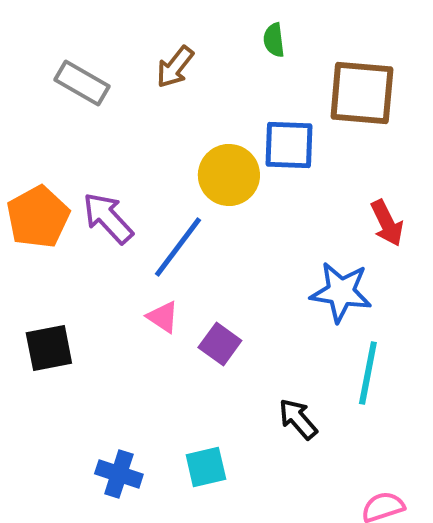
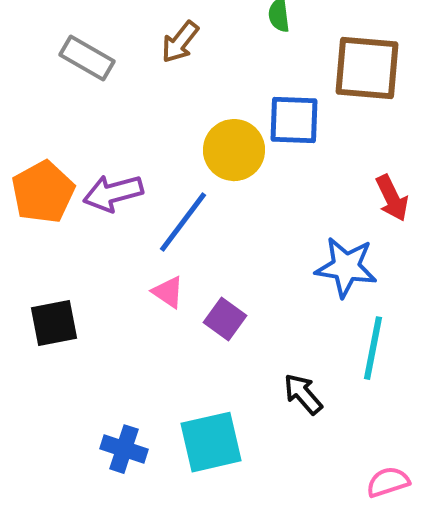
purple arrow: (108, 218) -> (113, 193), turned -62
cyan square: (206, 467) -> (211, 442), size x1.5

